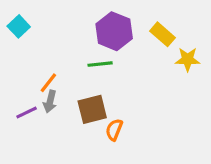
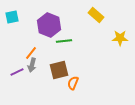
cyan square: (19, 26) -> (12, 17), turned 32
purple hexagon: (114, 31) -> (49, 25), moved
yellow rectangle: (163, 34) -> (96, 15), moved

